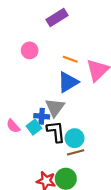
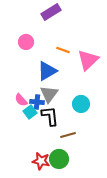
blue triangle: (68, 82) -> (47, 71), moved
pink semicircle: (13, 126) -> (21, 100), moved
cyan circle: (75, 138) -> (81, 104), moved

